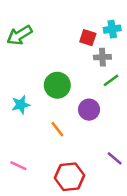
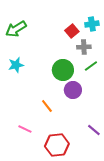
red square: (88, 38) -> (72, 31), turned 32
green circle: (57, 85) -> (63, 70), moved
cyan star: (21, 105) -> (16, 65), moved
pink line: (18, 166) -> (25, 129), moved

